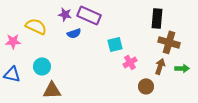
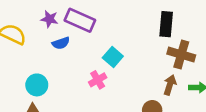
cyan square: (115, 44) -> (113, 57), turned -35
pink cross: (130, 62) -> (98, 80), moved
cyan circle: (42, 66) -> (37, 85), moved

